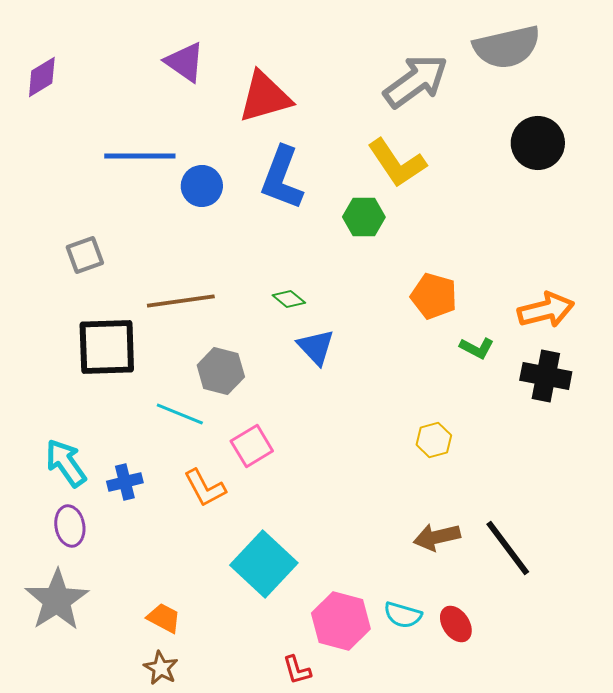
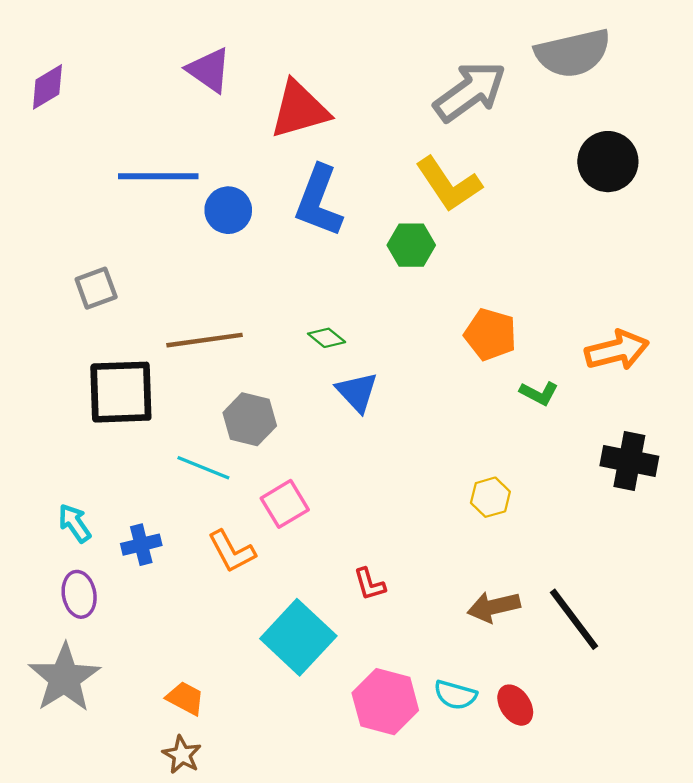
black cross: (546, 376) -> (629, 461), moved
cyan arrow: (66, 463) -> (75, 523), size x0.7
red L-shape: (297, 670) -> (369, 584), moved

